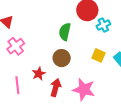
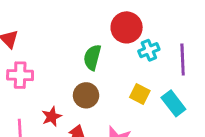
pink cross: (16, 46) -> (20, 75), turned 36

